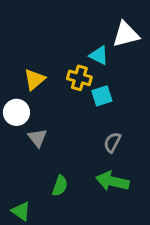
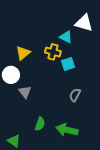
white triangle: (126, 34) -> (84, 23), turned 30
green arrow: (112, 181) -> (67, 130), moved

